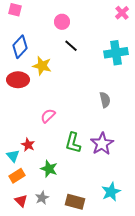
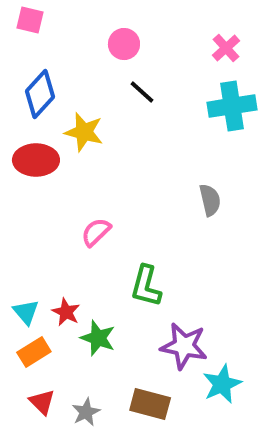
pink cross: (122, 13) -> (226, 48), moved
purple star: (102, 144) -> (184, 346), moved, turned -30
red star: (28, 145) -> (66, 312), moved
gray star: (42, 198) -> (86, 412), moved

